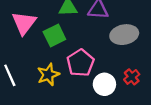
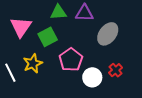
gray ellipse: (124, 35) -> (108, 34), turned -40
yellow star: (48, 75) -> (33, 63), moved

